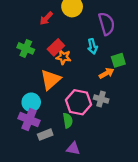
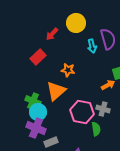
cyan arrow: (93, 46) -> (92, 46), moved
red rectangle: (56, 47) -> (38, 57), moved
green cross: (26, 48) -> (33, 101), moved
green semicircle: (68, 121) -> (96, 129), moved

